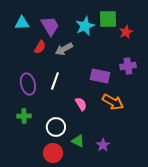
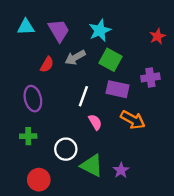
green square: (108, 19) -> (110, 60), moved, turned 30
red star: (126, 32) -> (157, 36), moved
red semicircle: (40, 47) -> (47, 65), moved
white line: (55, 81) -> (83, 96), moved
green triangle: (78, 141) -> (92, 166), size x1.5
red circle: (53, 153) -> (39, 180), moved

